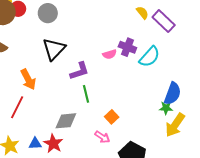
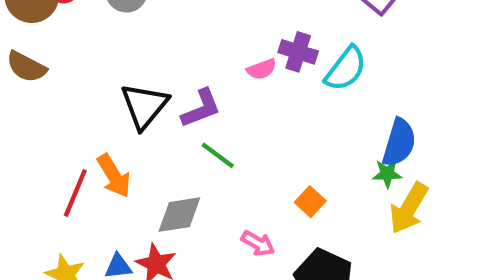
black triangle: (54, 49) -> (144, 106), moved
orange arrow: (28, 79) -> (114, 176), moved
green line: (86, 94) -> (218, 155), turned -36
orange square: (112, 117) -> (310, 202), moved

